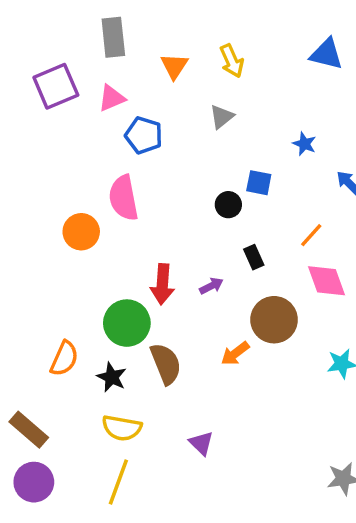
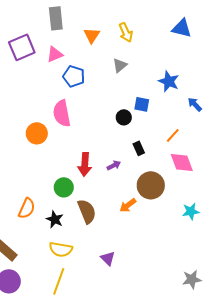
blue star: (304, 144) -> (169, 81), size x1.5
green circle: (127, 323) -> (64, 187), size x0.7

